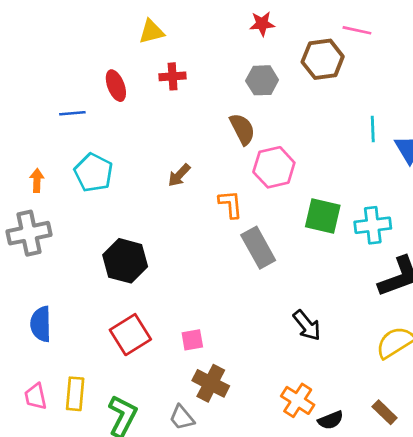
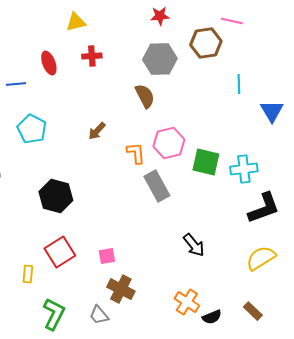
gray hexagon: (262, 80) -> (160, 59), size x1.4
cyan line: (373, 129) -> (239, 84), moved
pink hexagon: (274, 167) -> (169, 143), moved
yellow rectangle: (75, 394) -> (28, 274), moved, size x0.7

